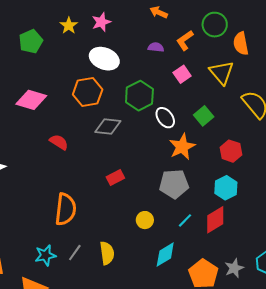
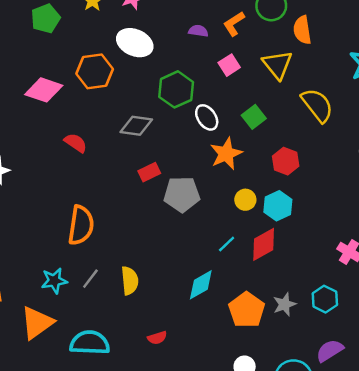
orange hexagon: (88, 92) -> (95, 71), moved
red rectangle: (115, 178) -> (149, 172), moved
gray pentagon: (174, 184) -> (182, 194), moved
yellow circle: (145, 220) -> (245, 200), moved

